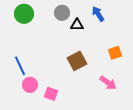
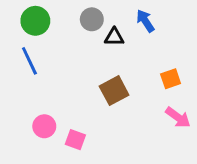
blue line: (20, 66) -> (29, 61), moved
pink arrow: (108, 83) -> (178, 117), moved

